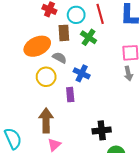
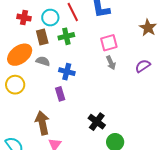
green cross: (89, 37) -> (66, 36), turned -35
yellow circle: (46, 77) -> (15, 85), moved
black cross: (102, 130) -> (97, 122), turned -36

